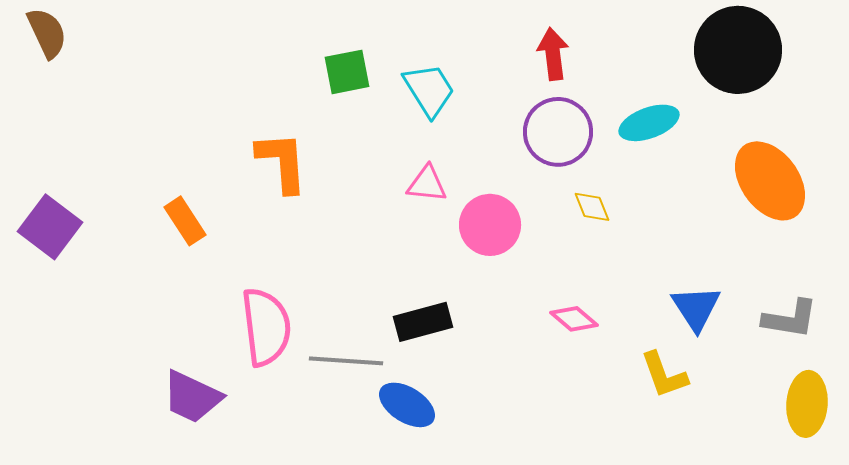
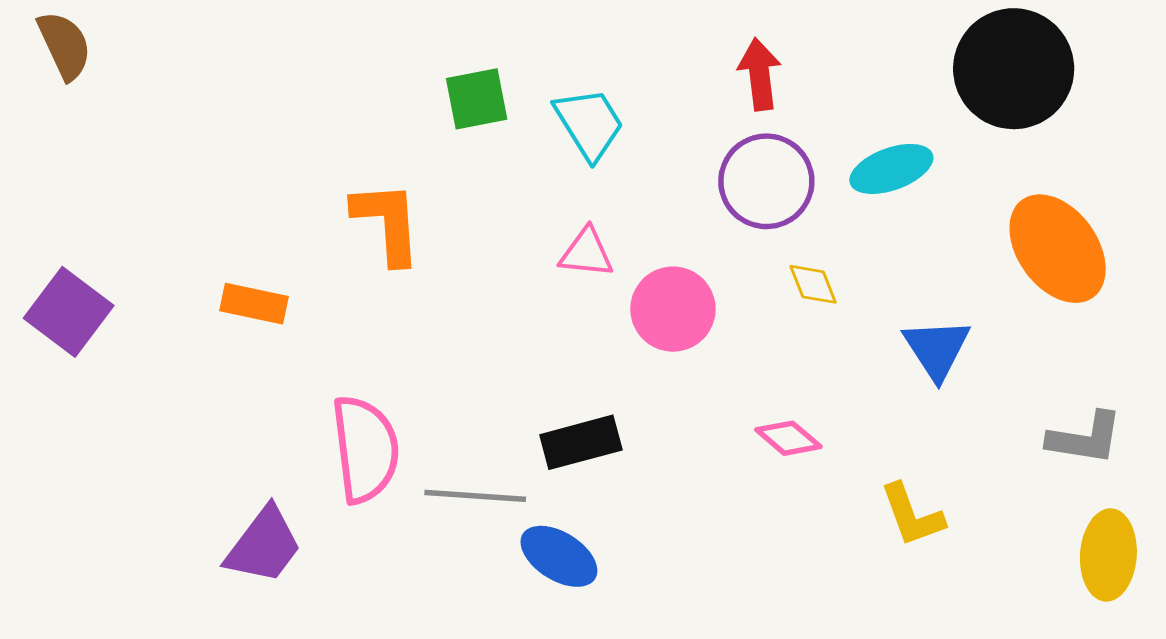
orange rectangle: (185, 221) -> (254, 304), turned -45
blue triangle: (696, 308) -> (937, 349), moved
purple trapezoid: (192, 397) -> (264, 545), turned -78

